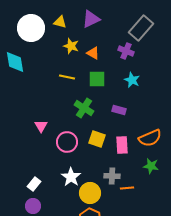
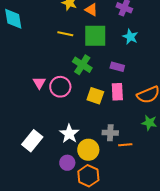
green square: (97, 79) -> (95, 36), size x1.4
pink circle: (67, 142) -> (60, 87), moved
pink rectangle: (122, 145) -> (117, 92), moved
white rectangle: (34, 184) -> (32, 141), size x1.5
purple circle: (33, 206) -> (67, 163), moved

